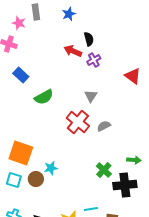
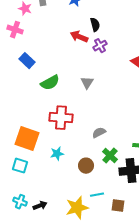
gray triangle: (91, 96) -> (87, 83), moved
red cross: (78, 122) -> (61, 118), moved, turned -35
gray semicircle: (104, 126) -> (99, 133), moved
brown circle: (36, 179) -> (86, 166), moved

